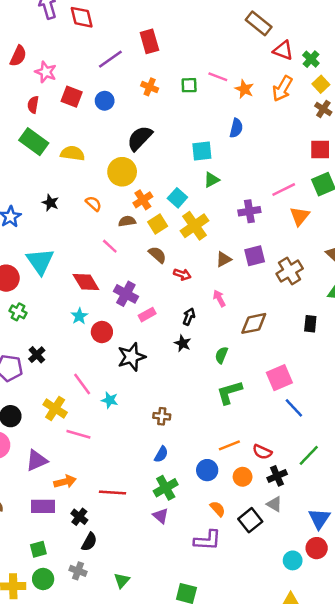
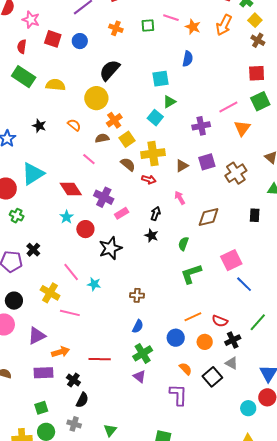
cyan square: (177, 198) -> (155, 118), moved
yellow cross: (195, 226) -> (153, 154), moved, turned 30
cyan triangle: (40, 261) -> (33, 174), turned 35
purple L-shape: (207, 540) -> (178, 395), turned -90

